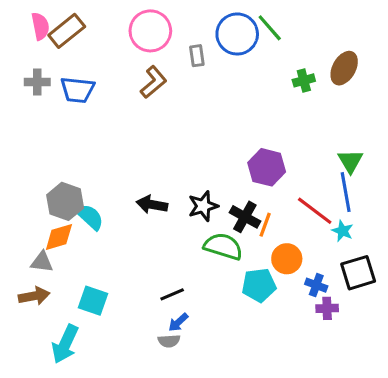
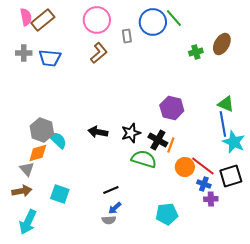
green triangle: (350, 161) -> (226, 104), turned -36
red line: (315, 211) -> (203, 166), moved
cyan star: (343, 231) -> (234, 142), moved, size x1.6
gray triangle: (42, 262) -> (27, 169), turned 42
cyan pentagon: (259, 285) -> (167, 214), moved
cyan arrow: (65, 344) -> (28, 222), moved

